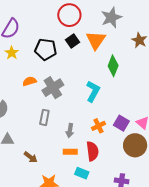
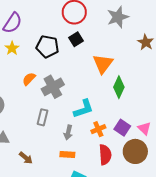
orange triangle: (96, 40) -> (103, 64), moved
green diamond: (113, 66) -> (119, 87), moved
orange semicircle: (29, 81) -> (29, 79), turned -32
cyan L-shape: (93, 91) -> (84, 109), moved, turned 40
red semicircle: (92, 151) -> (105, 155), moved

